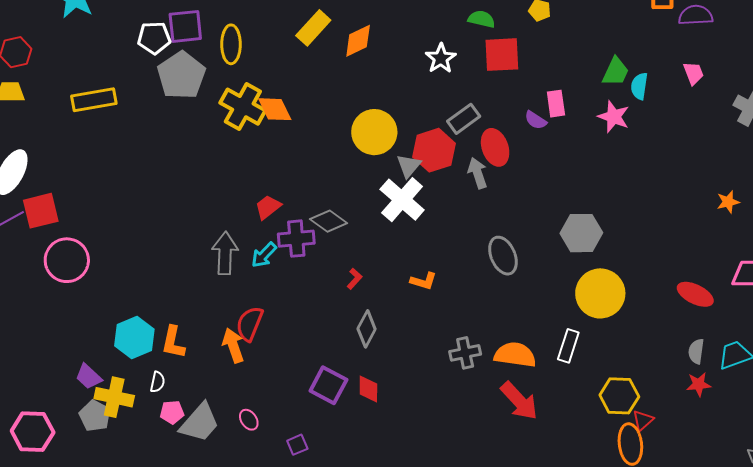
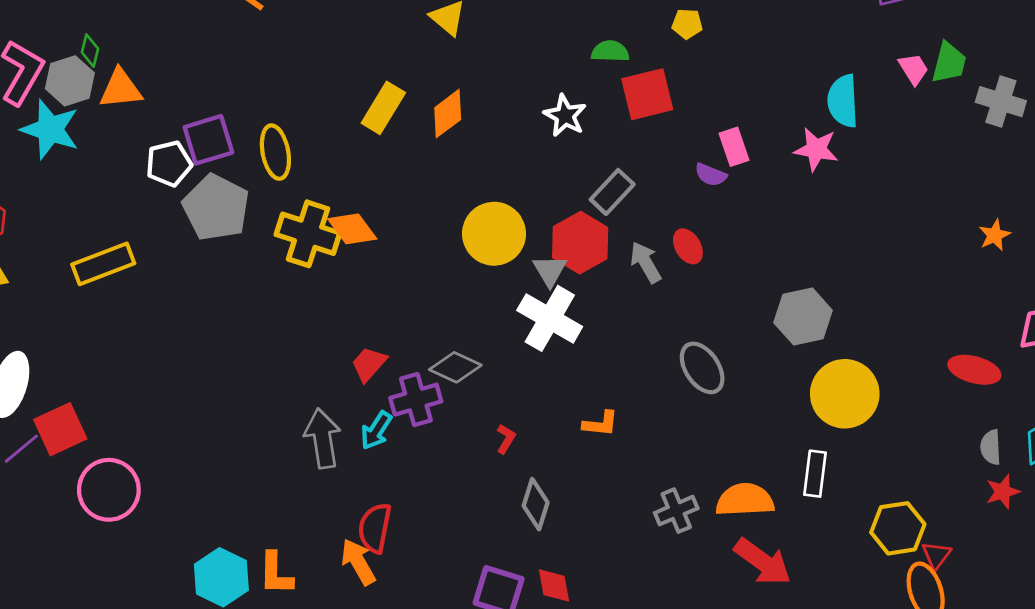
green trapezoid: (616, 72) -> (949, 63), moved
cyan semicircle: (639, 86) -> (843, 101), size x1.4
red ellipse: (495, 147) -> (688, 246), moved, size x0.7

